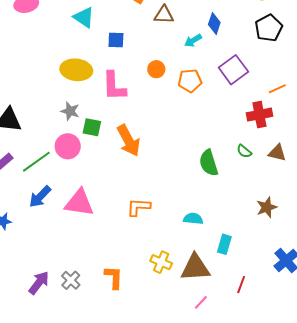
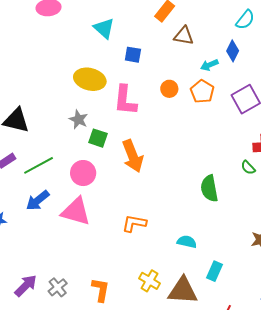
orange pentagon: (190, 81) -> (202, 91), moved, turned 30
pink circle: (68, 146) -> (83, 173), moved
green semicircle: (244, 151) -> (248, 168), moved

